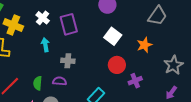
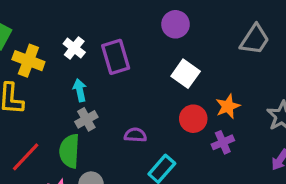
orange star: (144, 45) -> (228, 106), moved
gray cross: (68, 61) -> (86, 119), moved, turned -32
purple semicircle: (60, 81) -> (135, 135), moved
green semicircle: (38, 83) -> (69, 151), size x1.5

